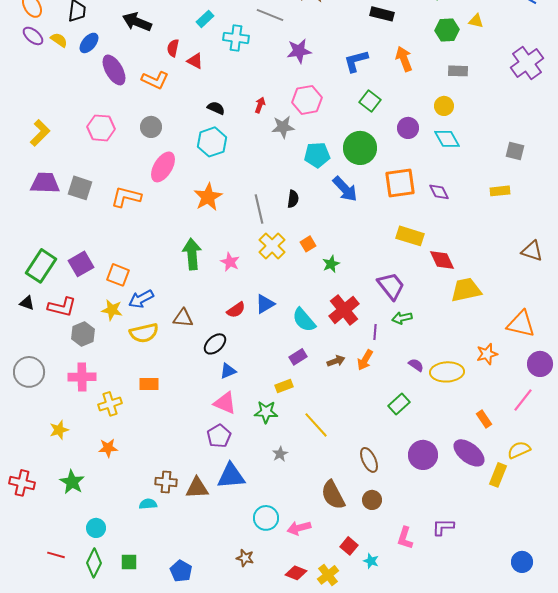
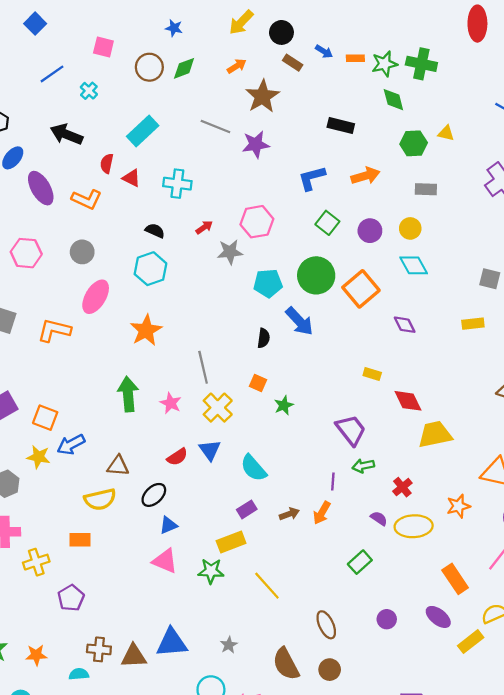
cyan rectangle: (205, 19) -> (143, 131), size x1.6
cyan cross: (236, 38) -> (177, 184), moved
purple star: (299, 51) -> (256, 144), moved
orange arrow: (404, 59) -> (365, 176), turned 95
red arrow: (260, 105) -> (204, 227), turned 35
purple circle: (408, 128) -> (370, 231), moved
orange square: (400, 183) -> (361, 289), moved, turned -32
black semicircle: (293, 199) -> (264, 338), moved
gray line: (259, 209) -> (203, 367), moved
yellow rectangle: (410, 236) -> (372, 374), size x0.6
orange square: (308, 244) -> (258, 383), turned -35
yellow cross: (272, 246) -> (218, 408), moved
blue triangle: (265, 304) -> (210, 450), turned -35
red cross: (344, 310) -> (402, 487), moved, size x0.6
yellow semicircle: (144, 333) -> (100, 499), moved
yellow rectangle: (284, 386) -> (231, 542), size x1.4
orange rectangle: (484, 419) -> (455, 579), size x1.5
purple pentagon: (219, 436) -> (71, 598), moved
orange star: (108, 448) -> (36, 655), moved
purple ellipse: (469, 453) -> (438, 617), size x0.7
gray star: (280, 454) -> (229, 645), moved
purple circle: (423, 455) -> (387, 619), size x0.6
yellow rectangle: (498, 475) -> (471, 642), turned 30

